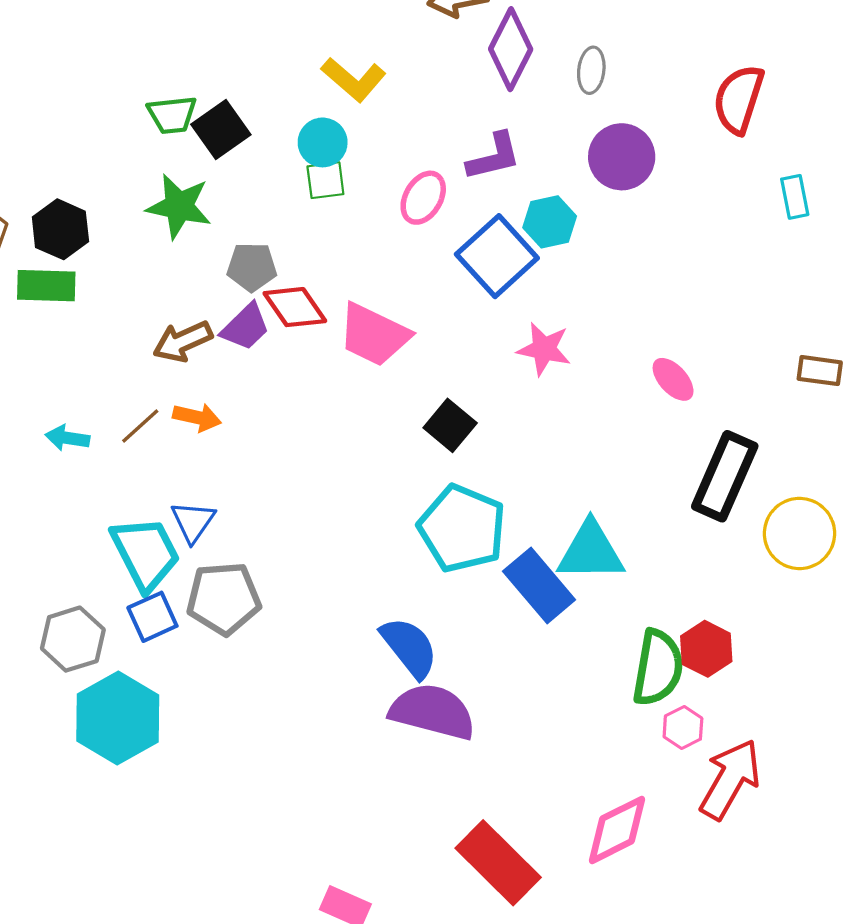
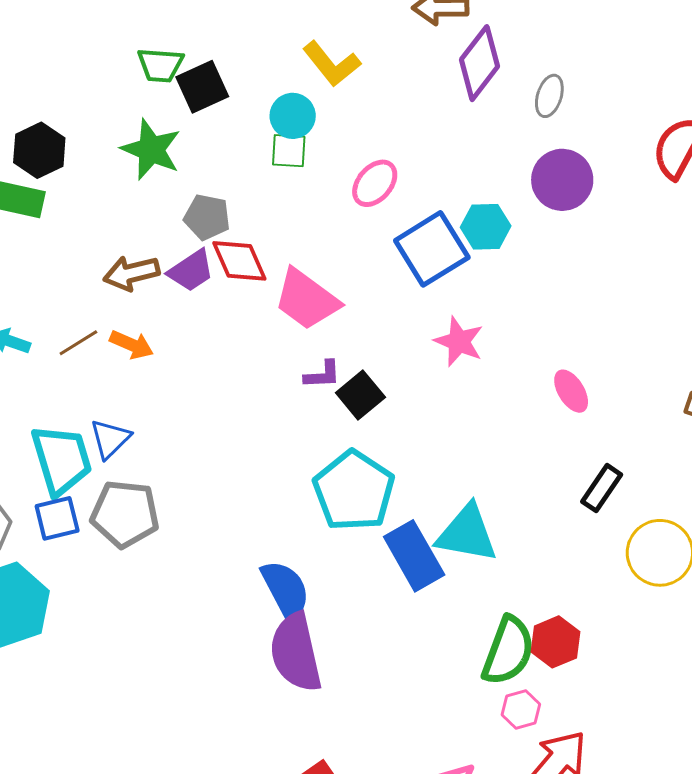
purple L-shape: (494, 157) -> (322, 375), moved, size x0.7
black rectangle: (725, 476) -> (602, 488), size x0.6
purple semicircle: (433, 712) -> (296, 652), turned -128

